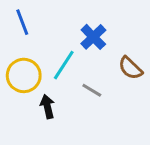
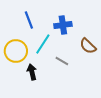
blue line: (22, 22) -> (29, 20), moved
blue cross: (93, 37) -> (63, 25), turned 36

